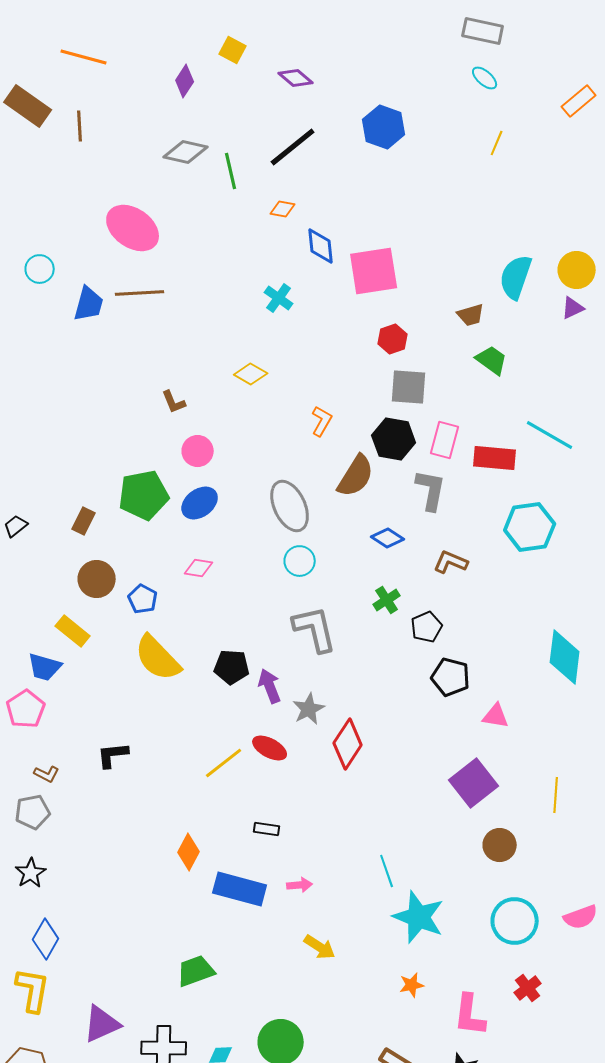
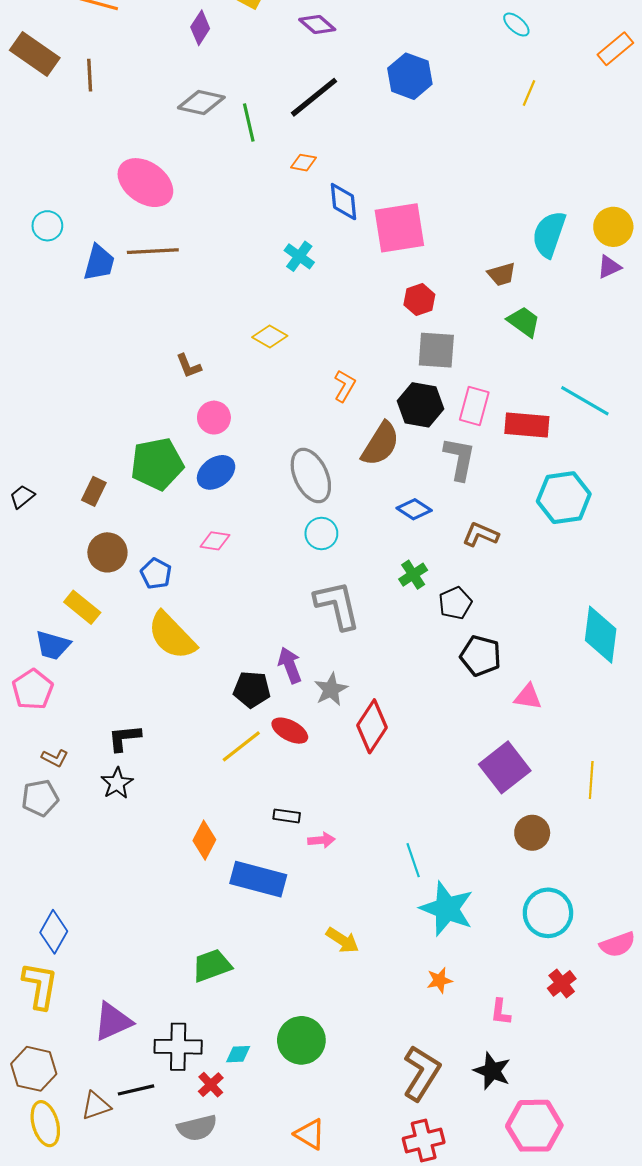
black pentagon: (232, 667) -> (252, 689), moved
black star: (31, 873) -> (117, 783), moved
pink arrow: (300, 885) -> (321, 840), moved
pink semicircle: (581, 917) -> (618, 944), moved
pink L-shape: (470, 1015) -> (501, 1012), size x0.6

